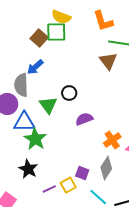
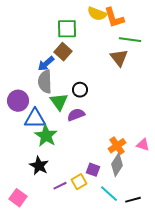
yellow semicircle: (61, 17) -> (97, 14), moved
brown square: (39, 38) -> (63, 52), moved
gray semicircle: (21, 85) -> (45, 82), moved
purple semicircle: (84, 119) -> (76, 115), moved
orange cross: (112, 140) -> (117, 146), moved

